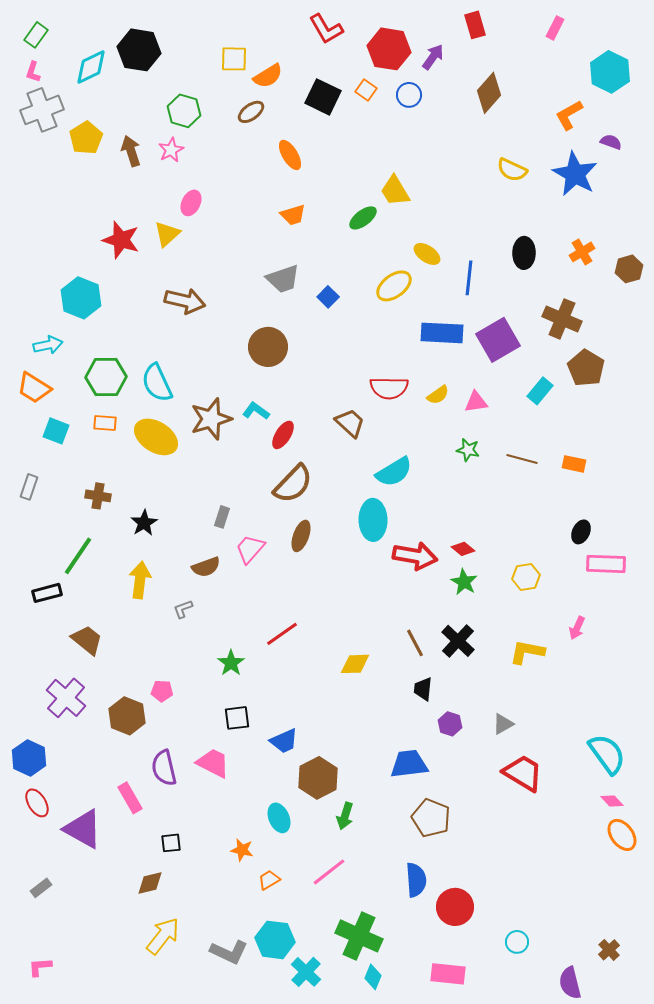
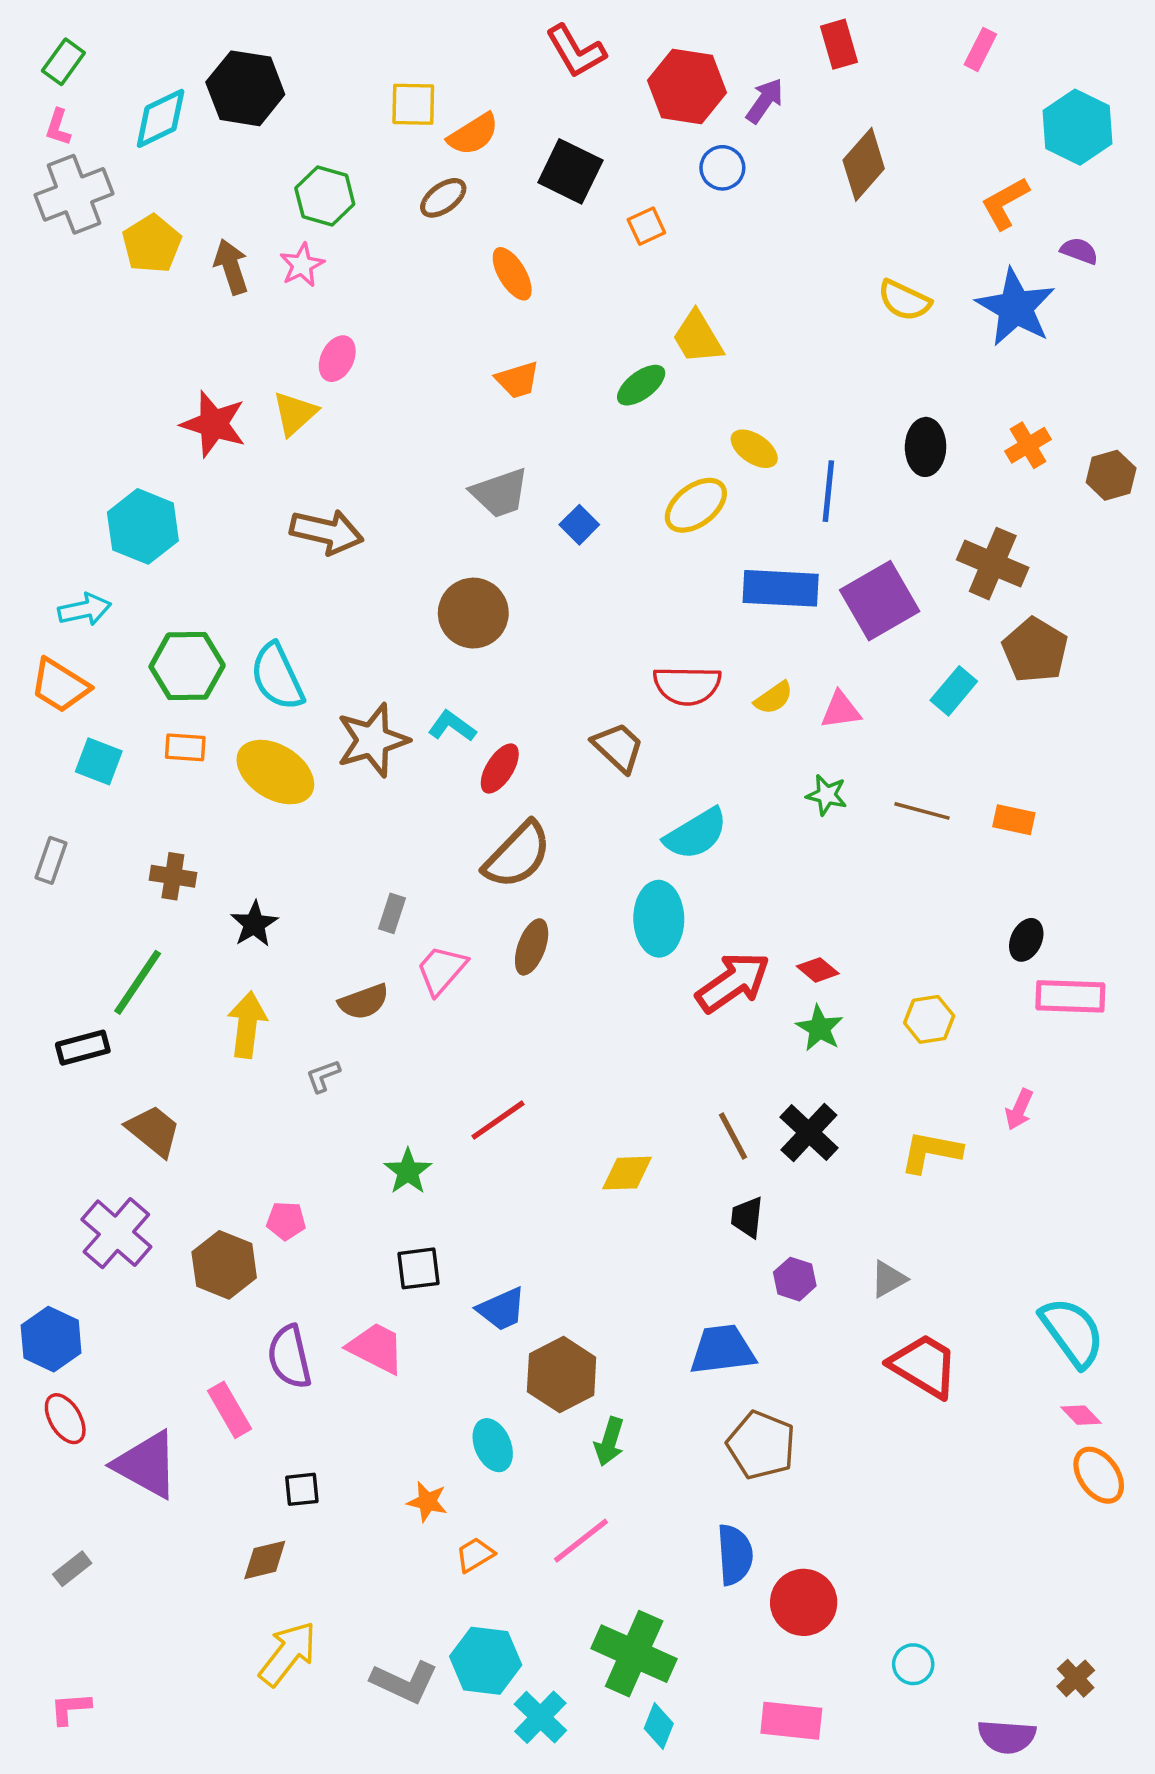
orange square: (366, 90) -> (646, 226), moved, turned 30
red arrow: (415, 556) -> (733, 982), turned -45
purple semicircle: (570, 983) -> (1007, 1737), turned -72

